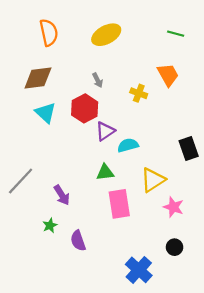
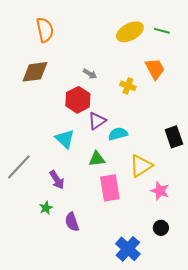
yellow ellipse: (106, 35) -> (130, 32), moved
gray arrow: (98, 80) -> (90, 74), turned -32
cyan triangle: (46, 113) -> (65, 139), moved

